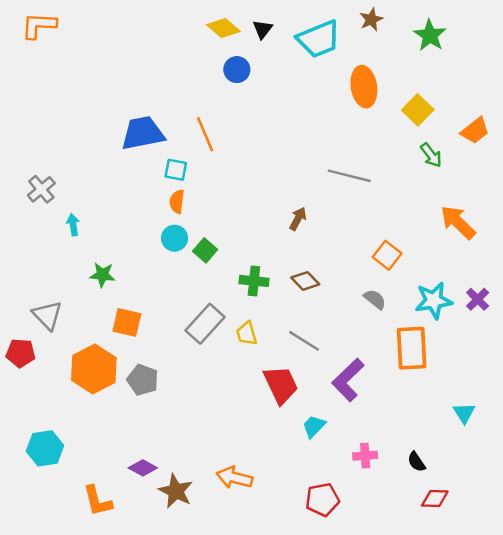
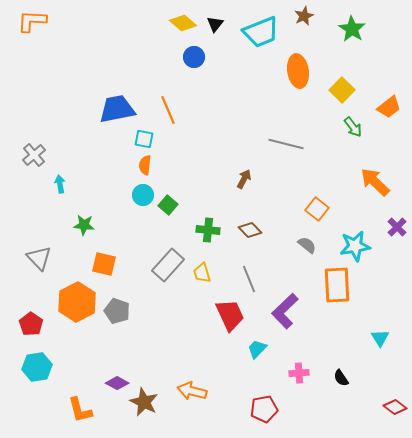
purple cross: (478, 299) -> (397, 227), moved
gray line: (304, 341) -> (249, 279), turned 36
red pentagon: (21, 353) -> (31, 324), moved, turned 30
red diamond: (435, 498) -> (395, 407), moved, turned 35

